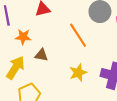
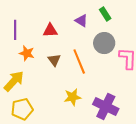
brown triangle: (41, 55) -> (54, 60), moved, turned 32

